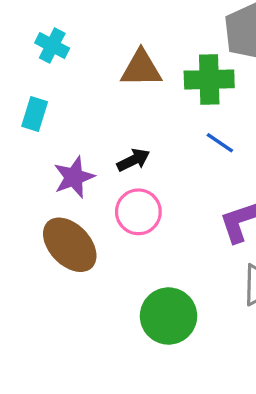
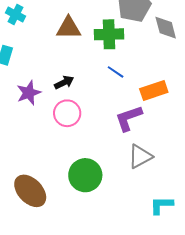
brown ellipse: (70, 245) -> (30, 191), moved

